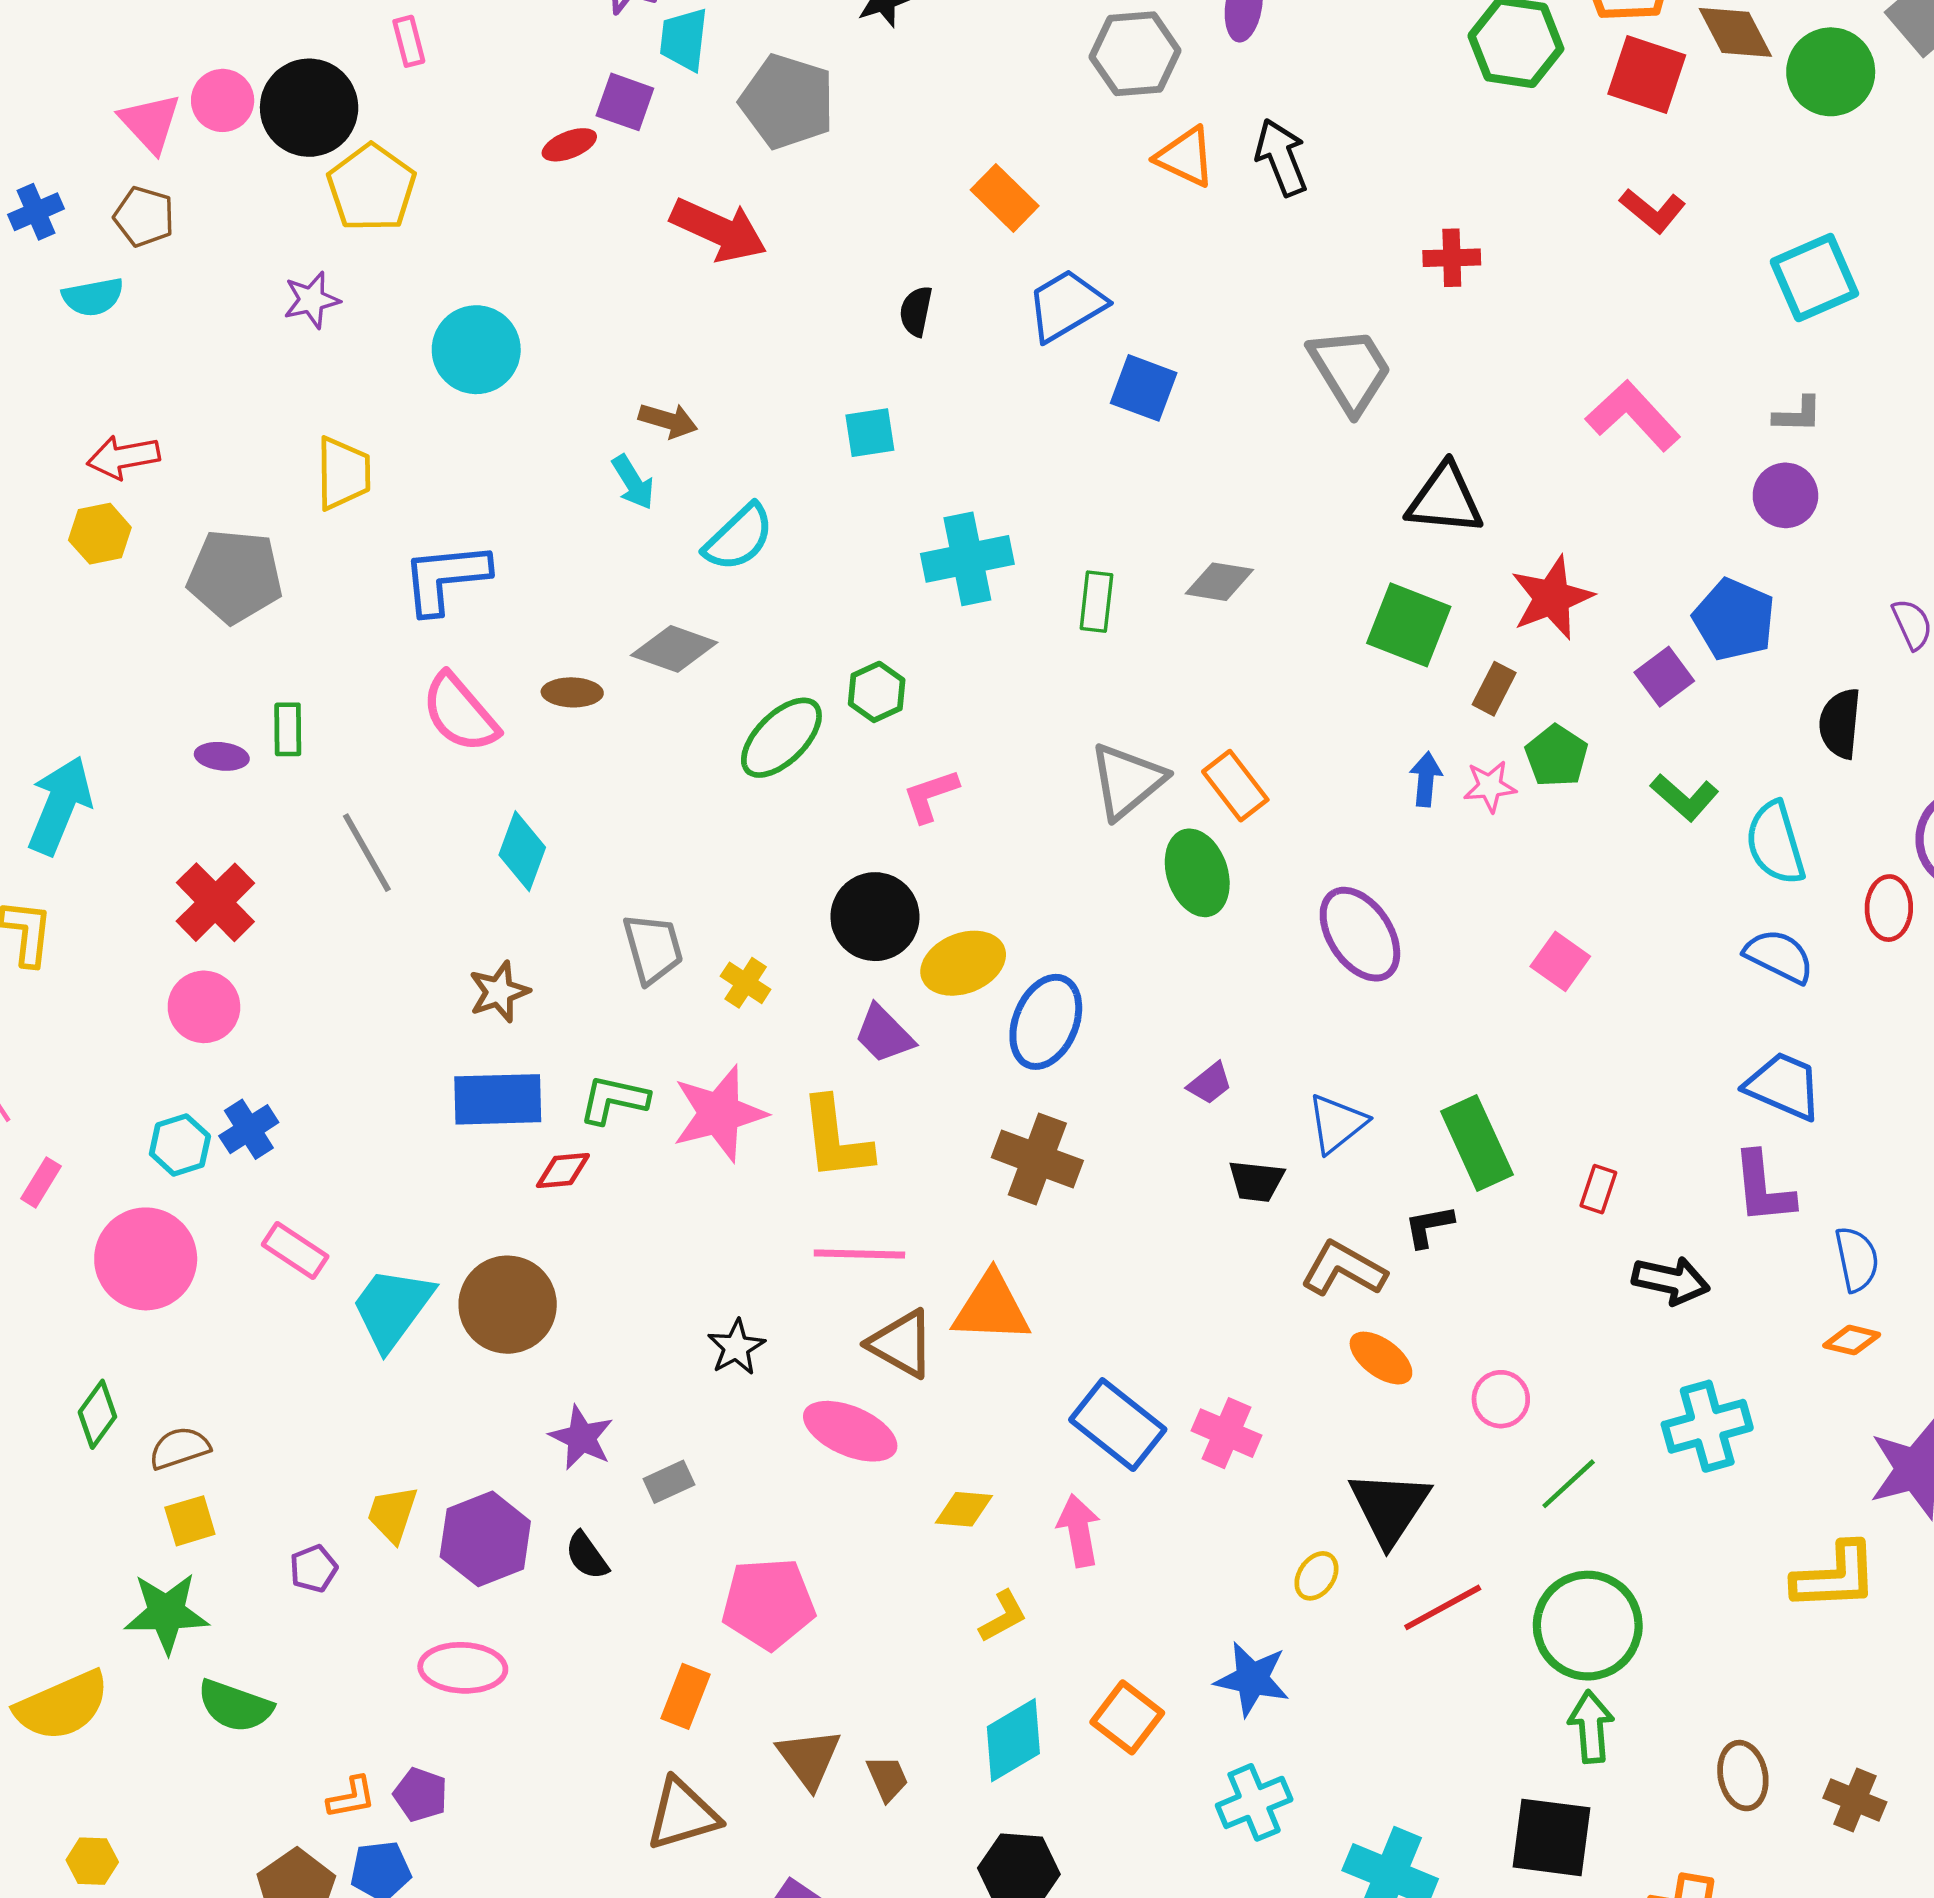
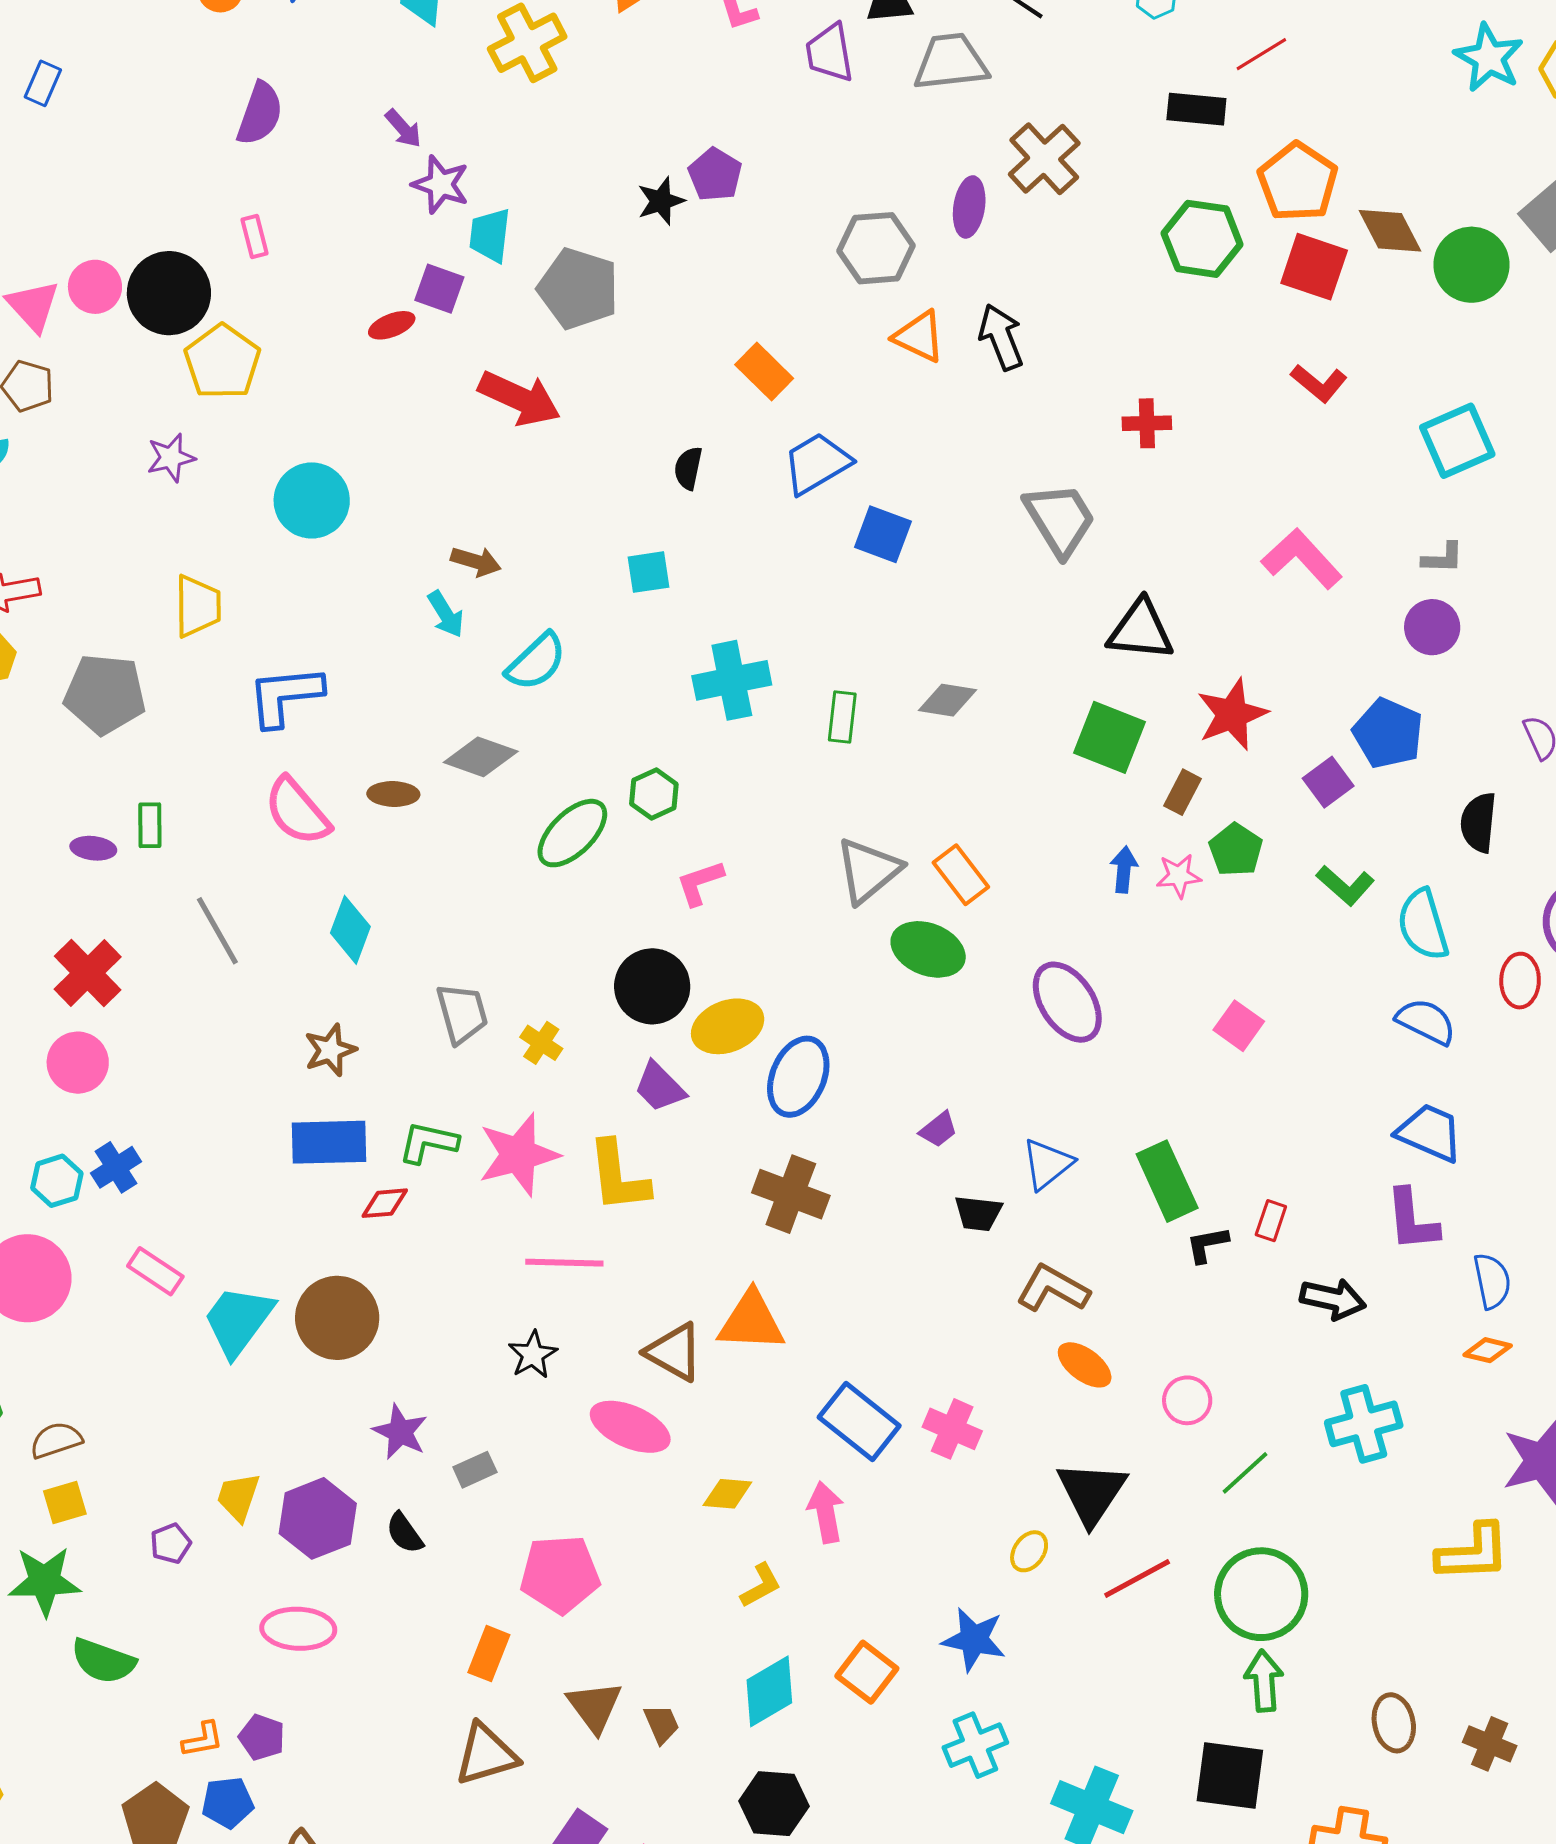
green ellipse: (1197, 873) -> (928, 949), turned -50
black L-shape: (1429, 1226) -> (1207, 1244), moved
pink line: (859, 1254) -> (564, 1263), moved

